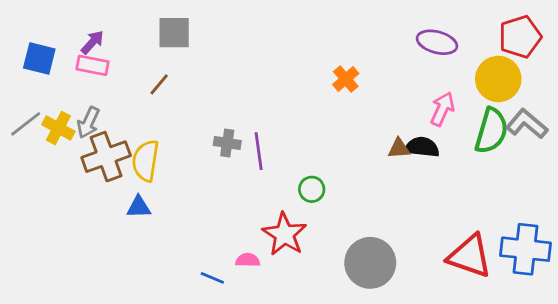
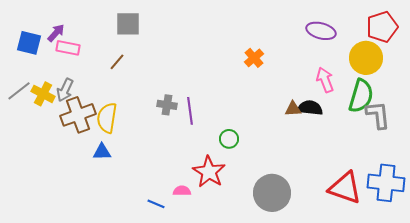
purple arrow: (92, 42) -> (56, 33), moved
pink arrow: (442, 109) -> (325, 80), turned -45
gray L-shape: (527, 124) -> (378, 115), moved, turned 44

